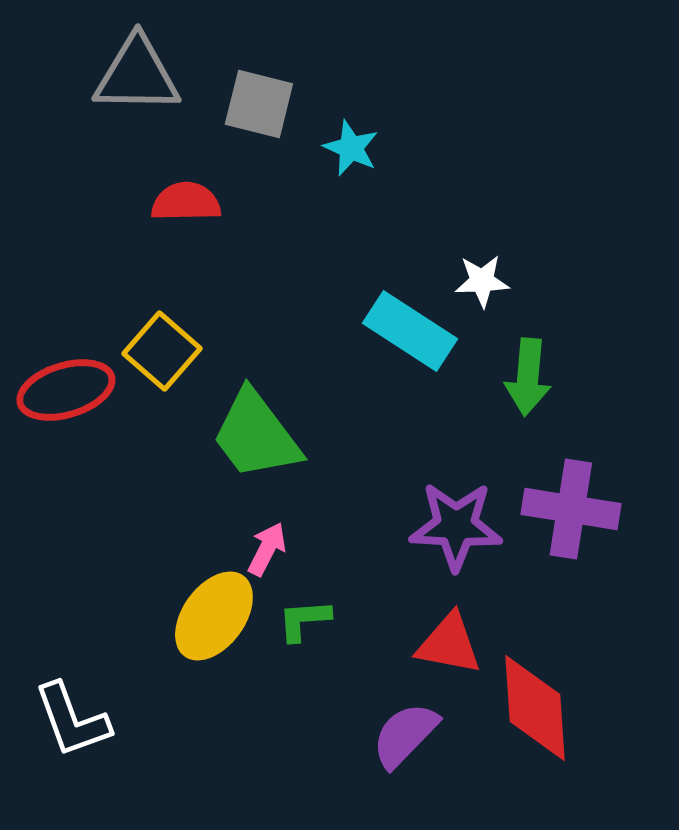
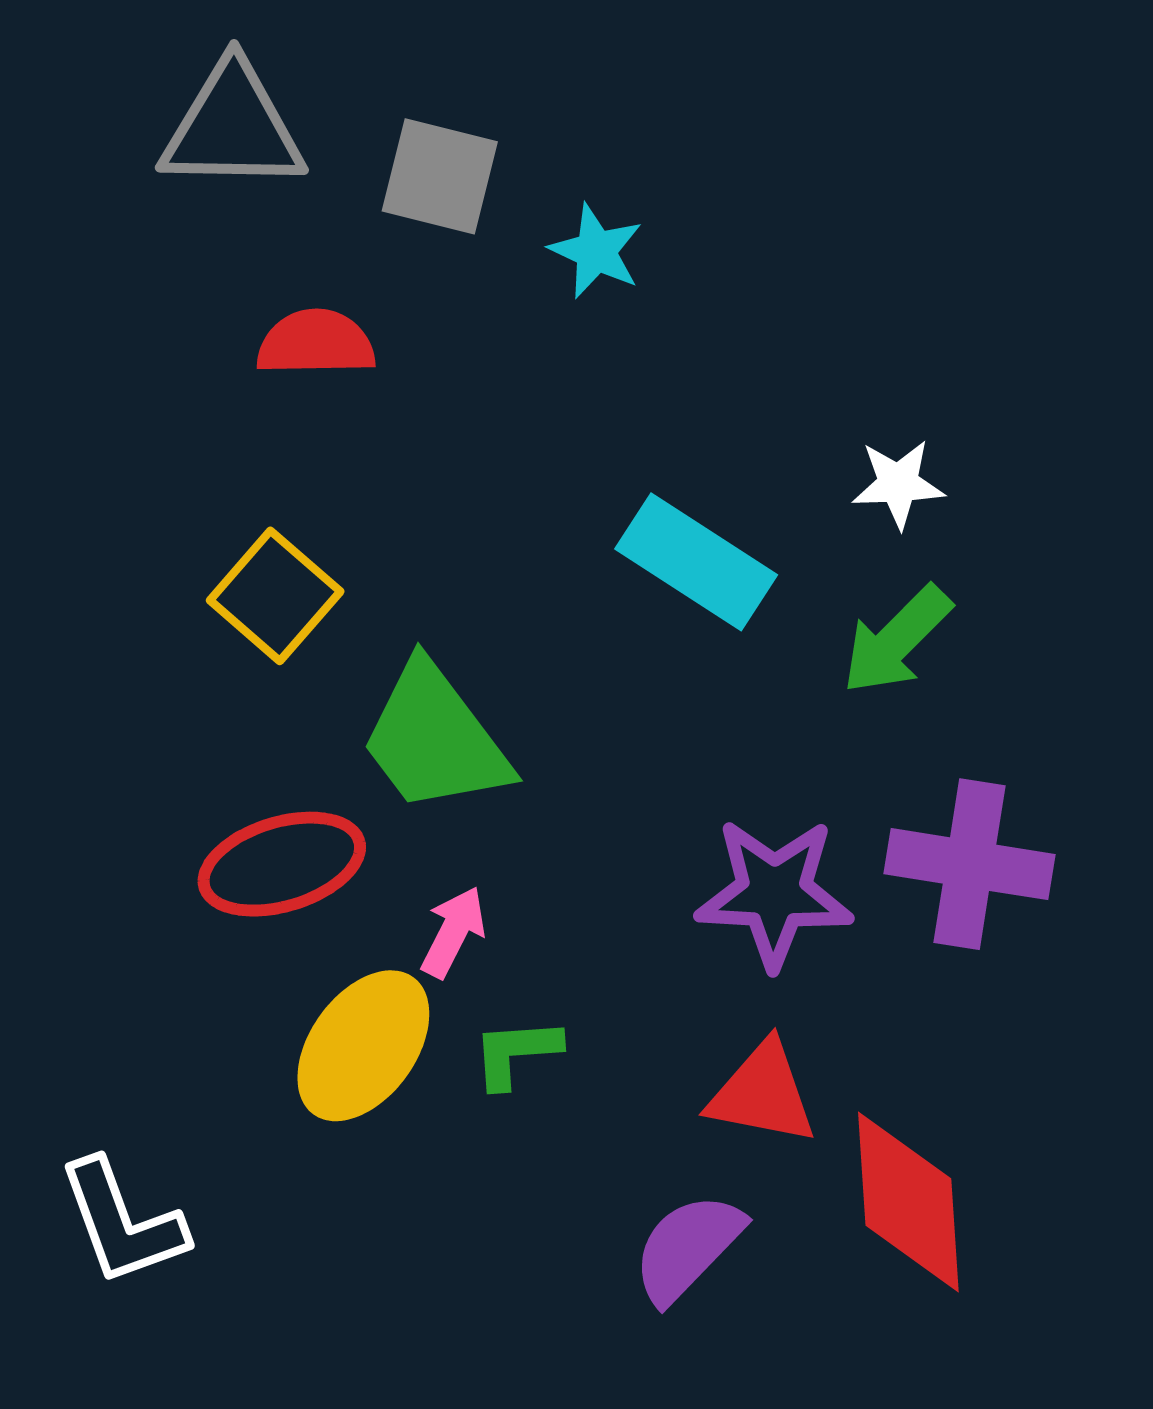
white star: (482, 281) -> (898, 484), moved
green arrow: (528, 377) -> (896, 640), turned 40
red ellipse: (66, 390) -> (282, 864), moved

